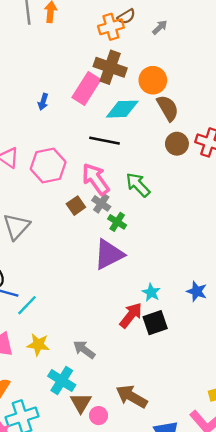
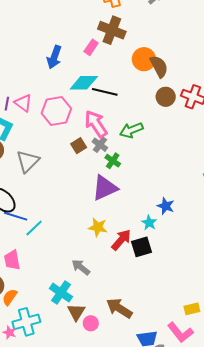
orange circle: (153, 80) -> (144, 59), moved
pink rectangle: (86, 89) -> (91, 47), size x0.6
blue arrow: (43, 102) -> (54, 57), size x1.6
cyan diamond: (122, 109) -> (84, 83), moved
green arrow: (138, 185) -> (131, 130), turned -70
blue star: (197, 291) -> (166, 206), moved
cyan star: (151, 292) -> (149, 223), moved
yellow star: (38, 345) -> (98, 227), moved

